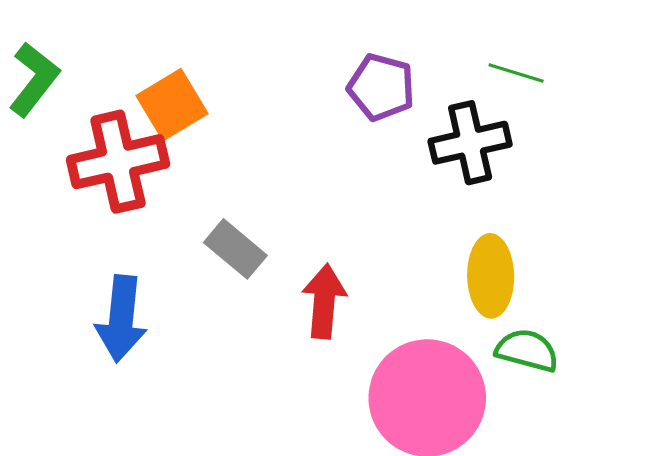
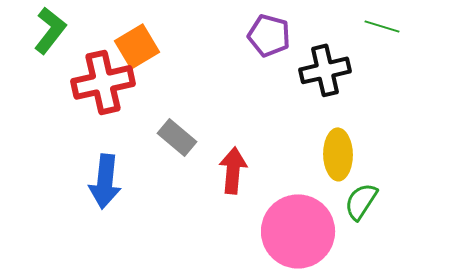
green line: (516, 73) -> (382, 26), moved
green semicircle: (527, 350) -> (361, 201), turned -72

